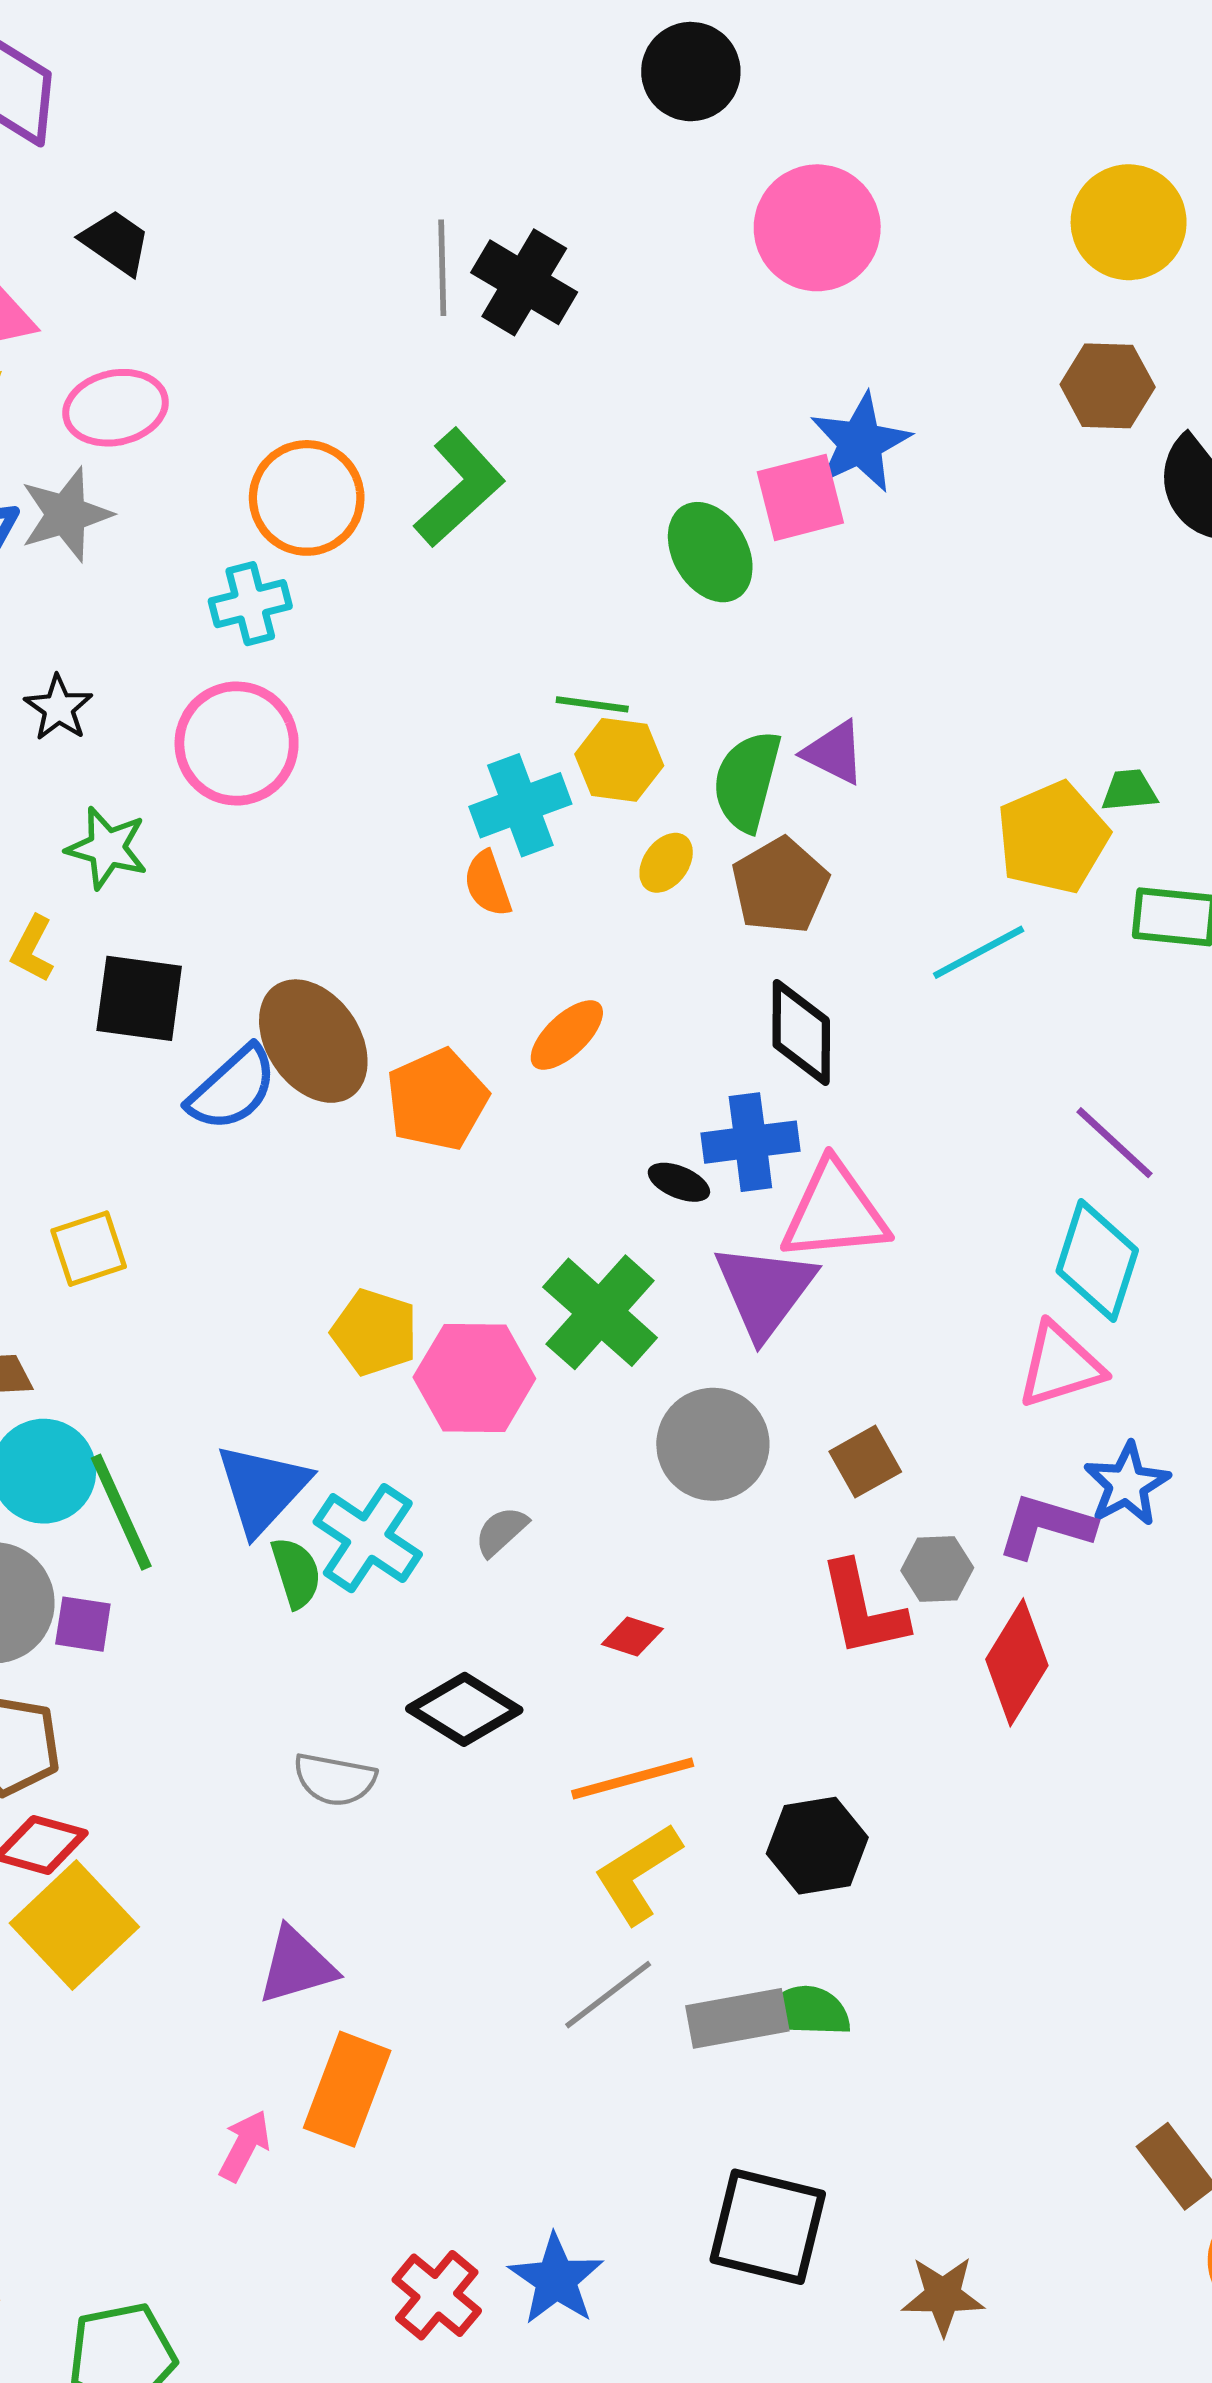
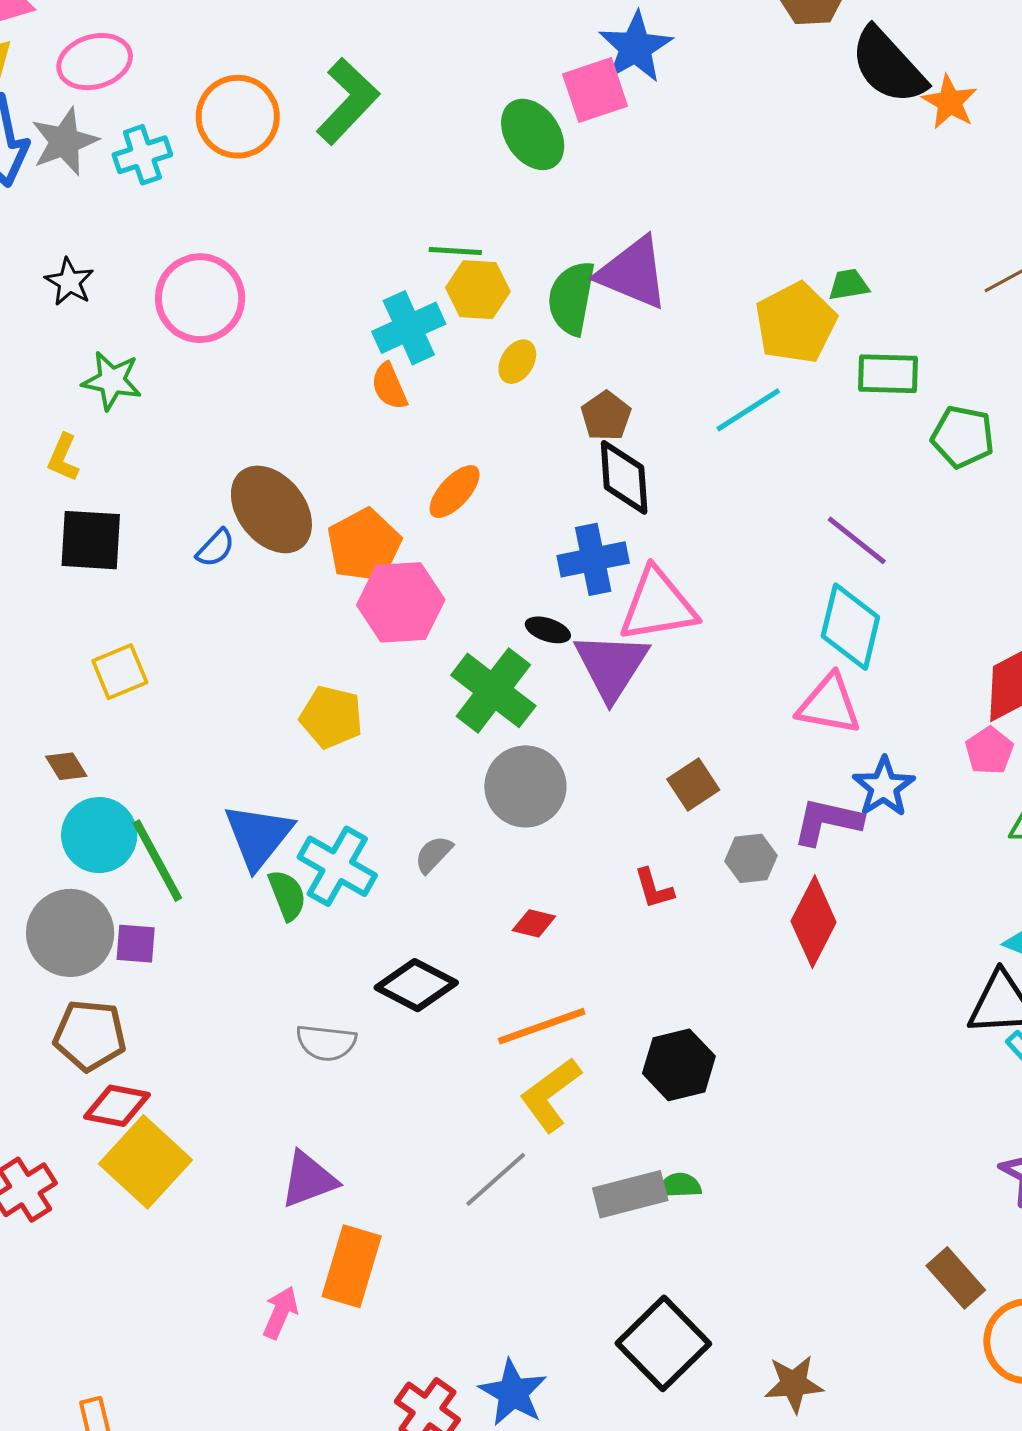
cyan cross: (250, 604) -> (142, 155), moved
purple triangle: (834, 753) -> (633, 273), size x1.6
brown pentagon: (780, 886) -> (606, 416), moved, size x0.7
black square: (139, 998) -> (91, 540), moved
blue semicircle: (232, 1088) -> (215, 548), size x0.6
black ellipse: (679, 1182) -> (548, 630), moved
pink triangle: (1060, 1365) -> (829, 705), turned 32
pink hexagon: (474, 1378) -> (401, 602), moved
gray circle: (713, 1444) -> (525, 786), moved
red L-shape: (863, 1609) -> (654, 889), moved, size x0.6
gray line: (608, 1995) -> (496, 1179), moved
green semicircle: (806, 2011) -> (680, 1186), size x0.7
black square: (768, 2227) -> (663, 1343), turned 36

